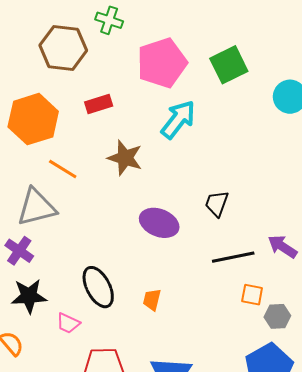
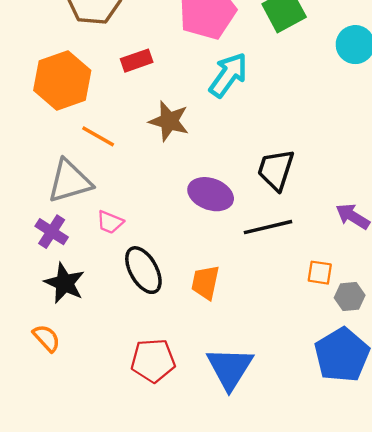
black trapezoid: (217, 204) -> (276, 170), size x1.4
black line: (233, 257) -> (268, 227), moved
black star: (29, 296) -> (64, 283), turned 30
orange trapezoid: (152, 300) -> (205, 282), size x1.4
pink trapezoid: (68, 323) -> (110, 222), moved

